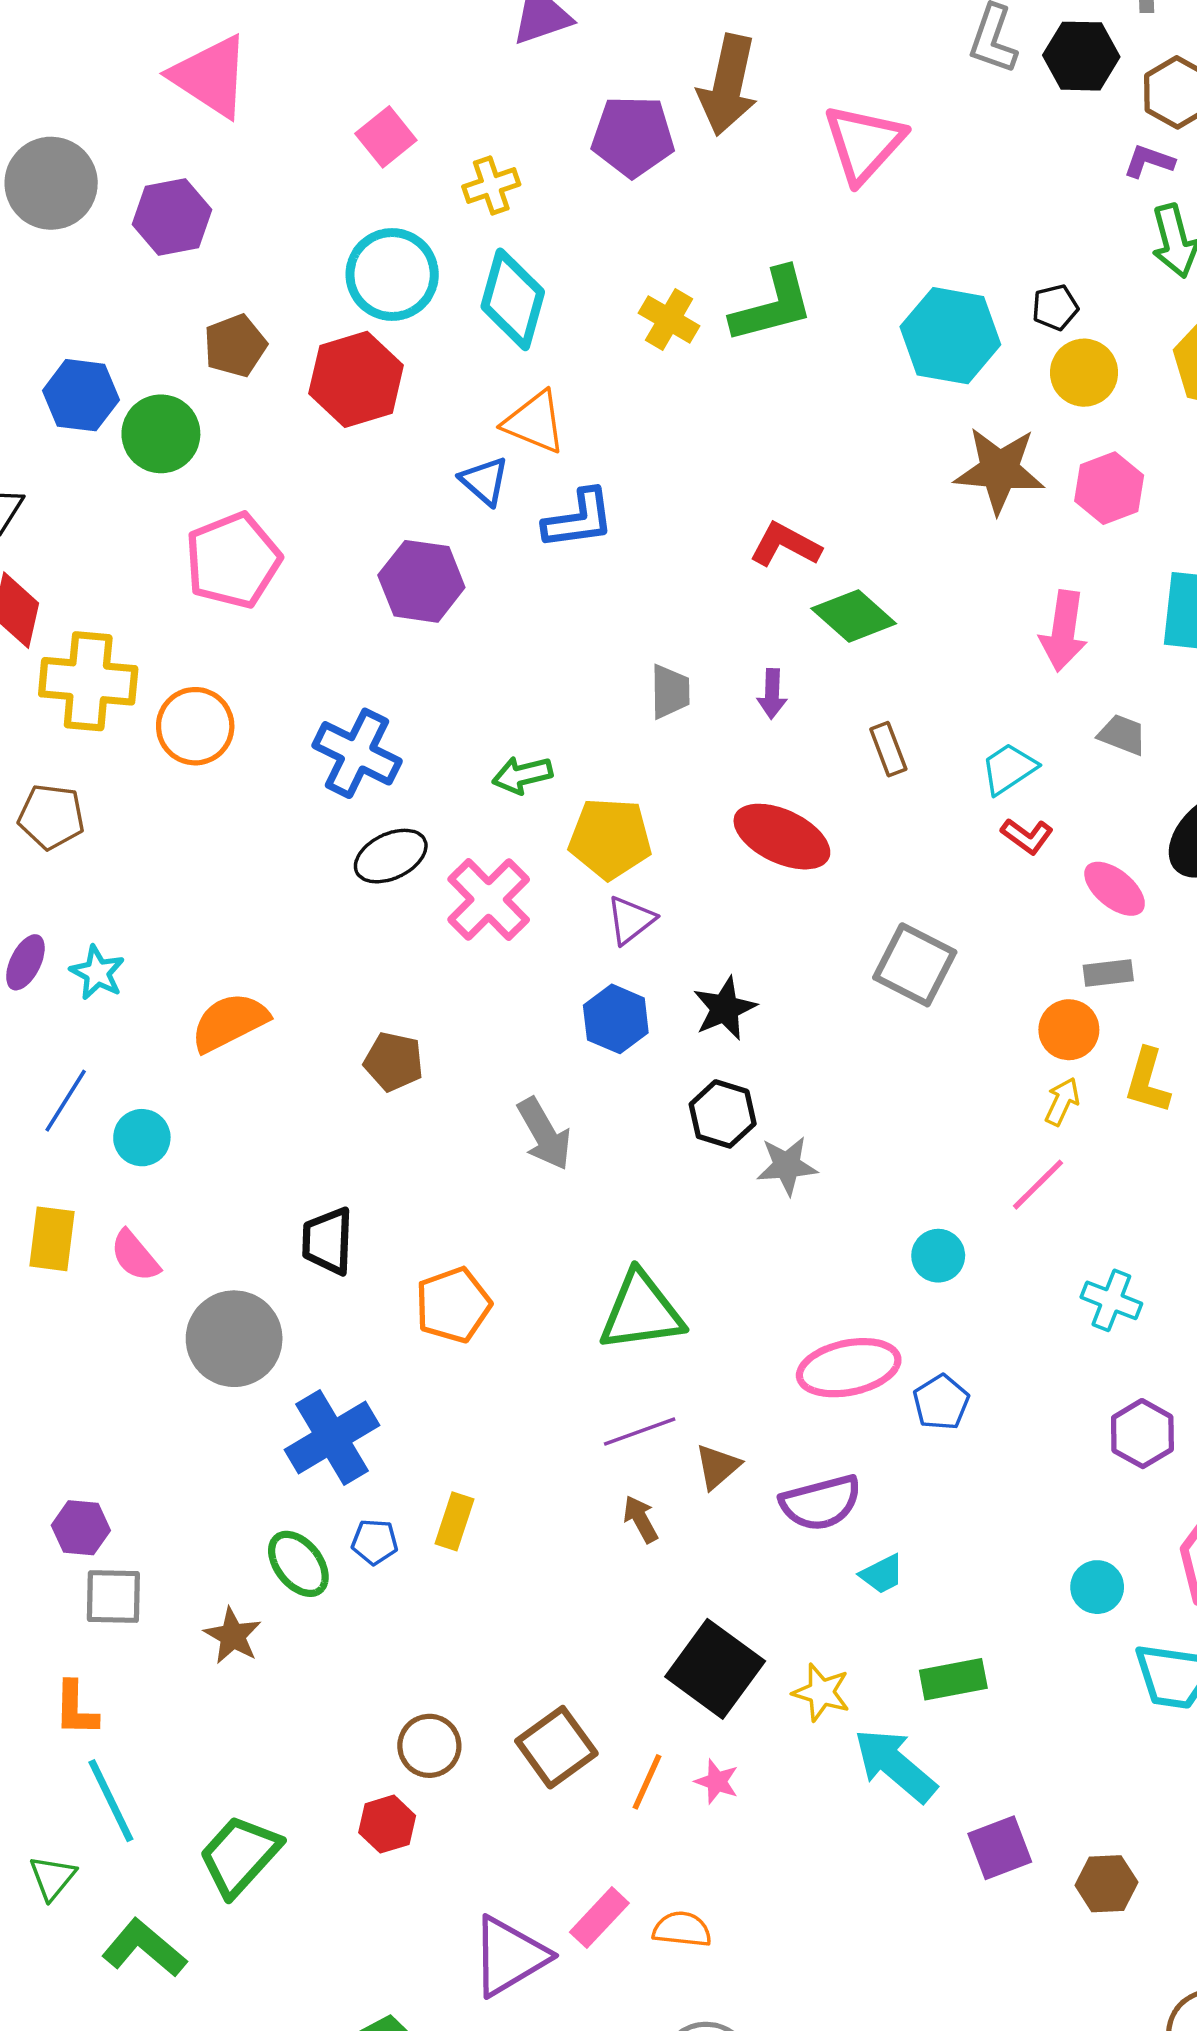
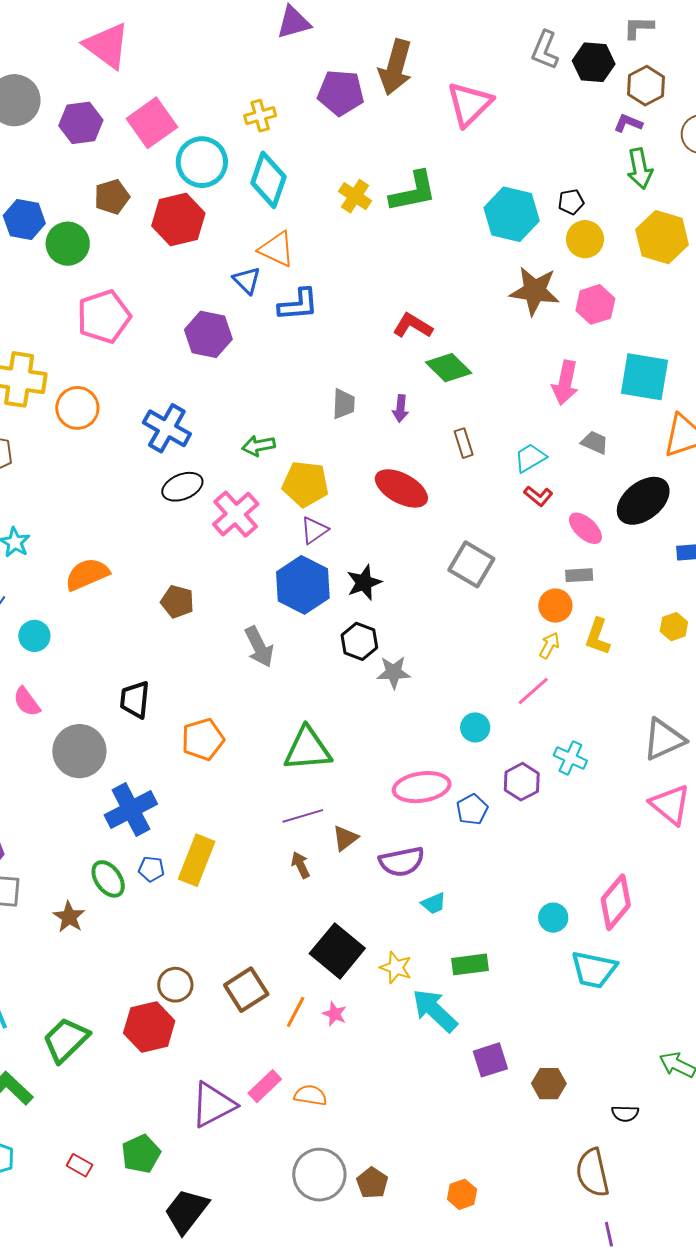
pink square: (386, 137) -> (152, 123), moved, size x1.5
blue hexagon: (616, 1019) -> (303, 585), size x1.5
purple hexagon: (1142, 1434) -> (522, 782), moved
yellow rectangle: (455, 1521) -> (197, 860), size x1.6
red hexagon: (387, 1824) -> (149, 1027), size x1.6

